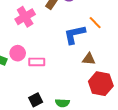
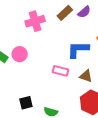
pink rectangle: (37, 62) -> (60, 71), moved

